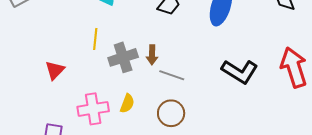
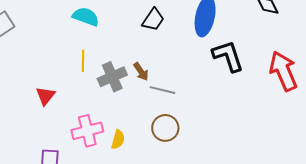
brown arrow: (152, 55) -> (141, 72), turned -30
black L-shape: (240, 71) -> (228, 56), moved, turned -135
yellow semicircle: (127, 103) -> (118, 140), moved

